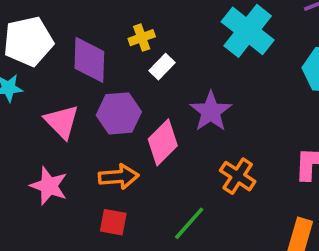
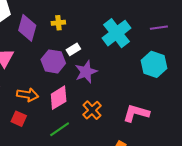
white rectangle: (162, 67) -> (73, 49), moved
purple hexagon: (119, 113) -> (53, 61), moved
pink diamond: (163, 142) -> (59, 98), moved

